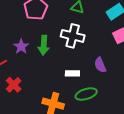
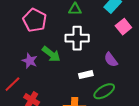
green arrow: (44, 45) -> (51, 54), turned -42

